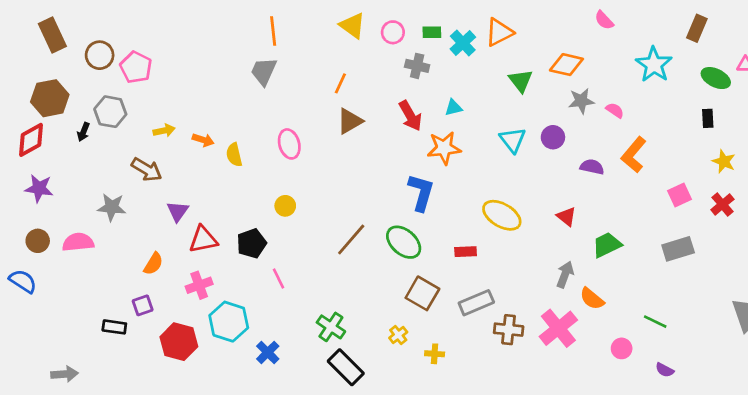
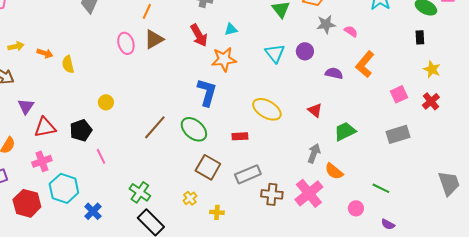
pink ellipse: (289, 144) -> (126, 43), moved

